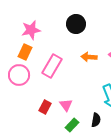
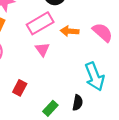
pink rectangle: (52, 66) -> (40, 23), moved, turned 30
pink triangle: (66, 105) -> (42, 49), moved

